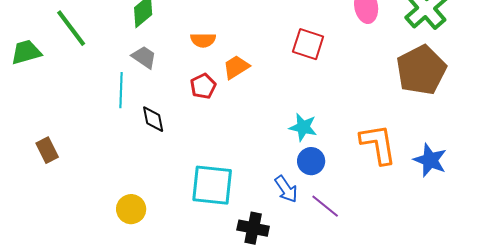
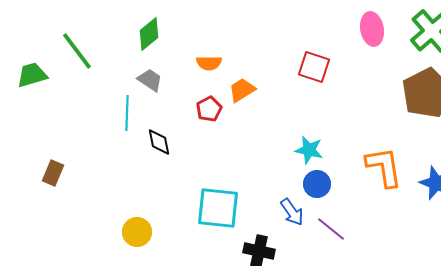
brown rectangle: (47, 150) -> (53, 173), turned 50

